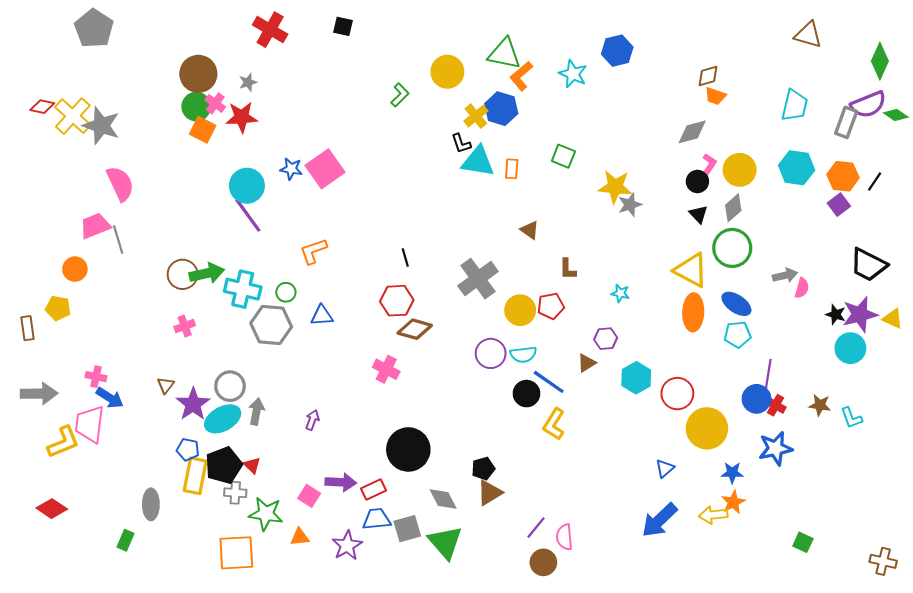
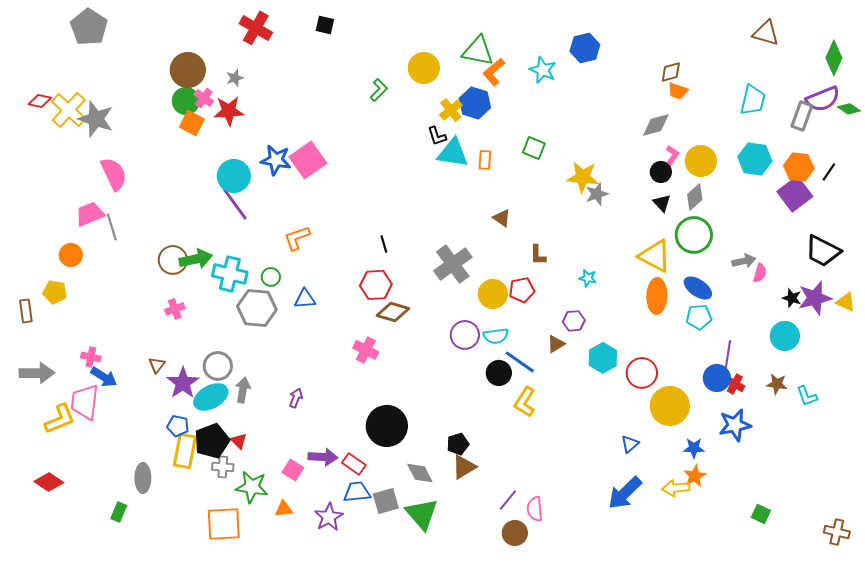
blue star: (291, 169) -> (276, 160), size x1.4
purple square: (839, 205) -> (795, 194), size x1.6
cyan circle: (850, 348) -> (785, 336), moved
red rectangle: (374, 490) -> (354, 464), turned 60

